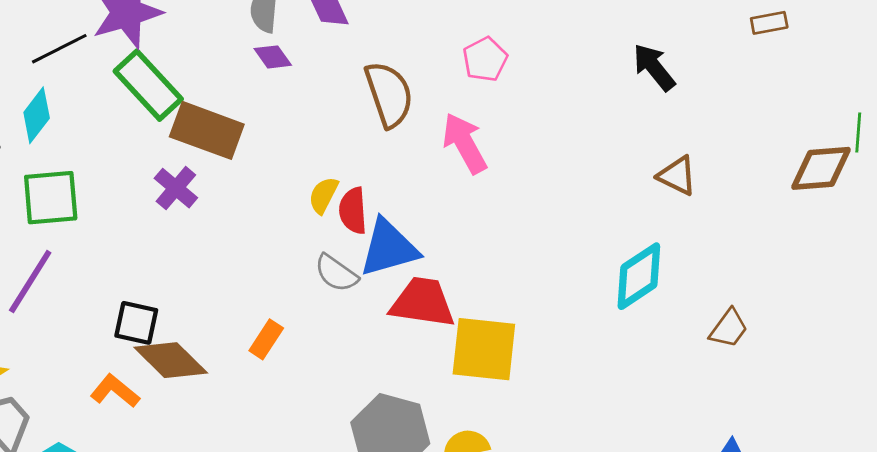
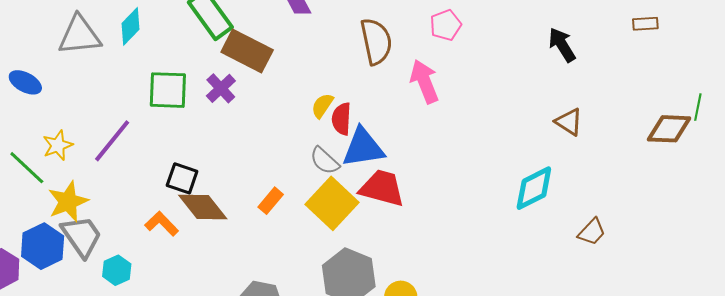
green square: (51, 198) -> (168, 90), moved
yellow square: (484, 349) -> (332, 203), moved, turned 30

